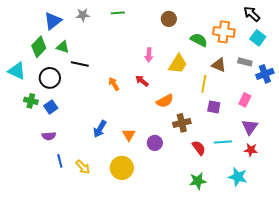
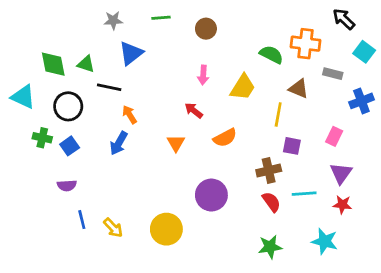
brown circle: (169, 19) -> (206, 29), moved
blue triangle: (53, 21) -> (131, 53), moved
cyan square: (258, 38) -> (364, 52), moved
green diamond: (39, 47) -> (53, 64), turned -55
gray rectangle: (245, 62) -> (333, 74), moved
orange arrow: (114, 84) -> (130, 115), moved
brown cross: (182, 123) -> (269, 170), moved
blue arrow: (100, 129) -> (119, 143), moved
orange triangle: (129, 135) -> (176, 143), moved
purple circle: (155, 143) -> (211, 195), size x1.5

